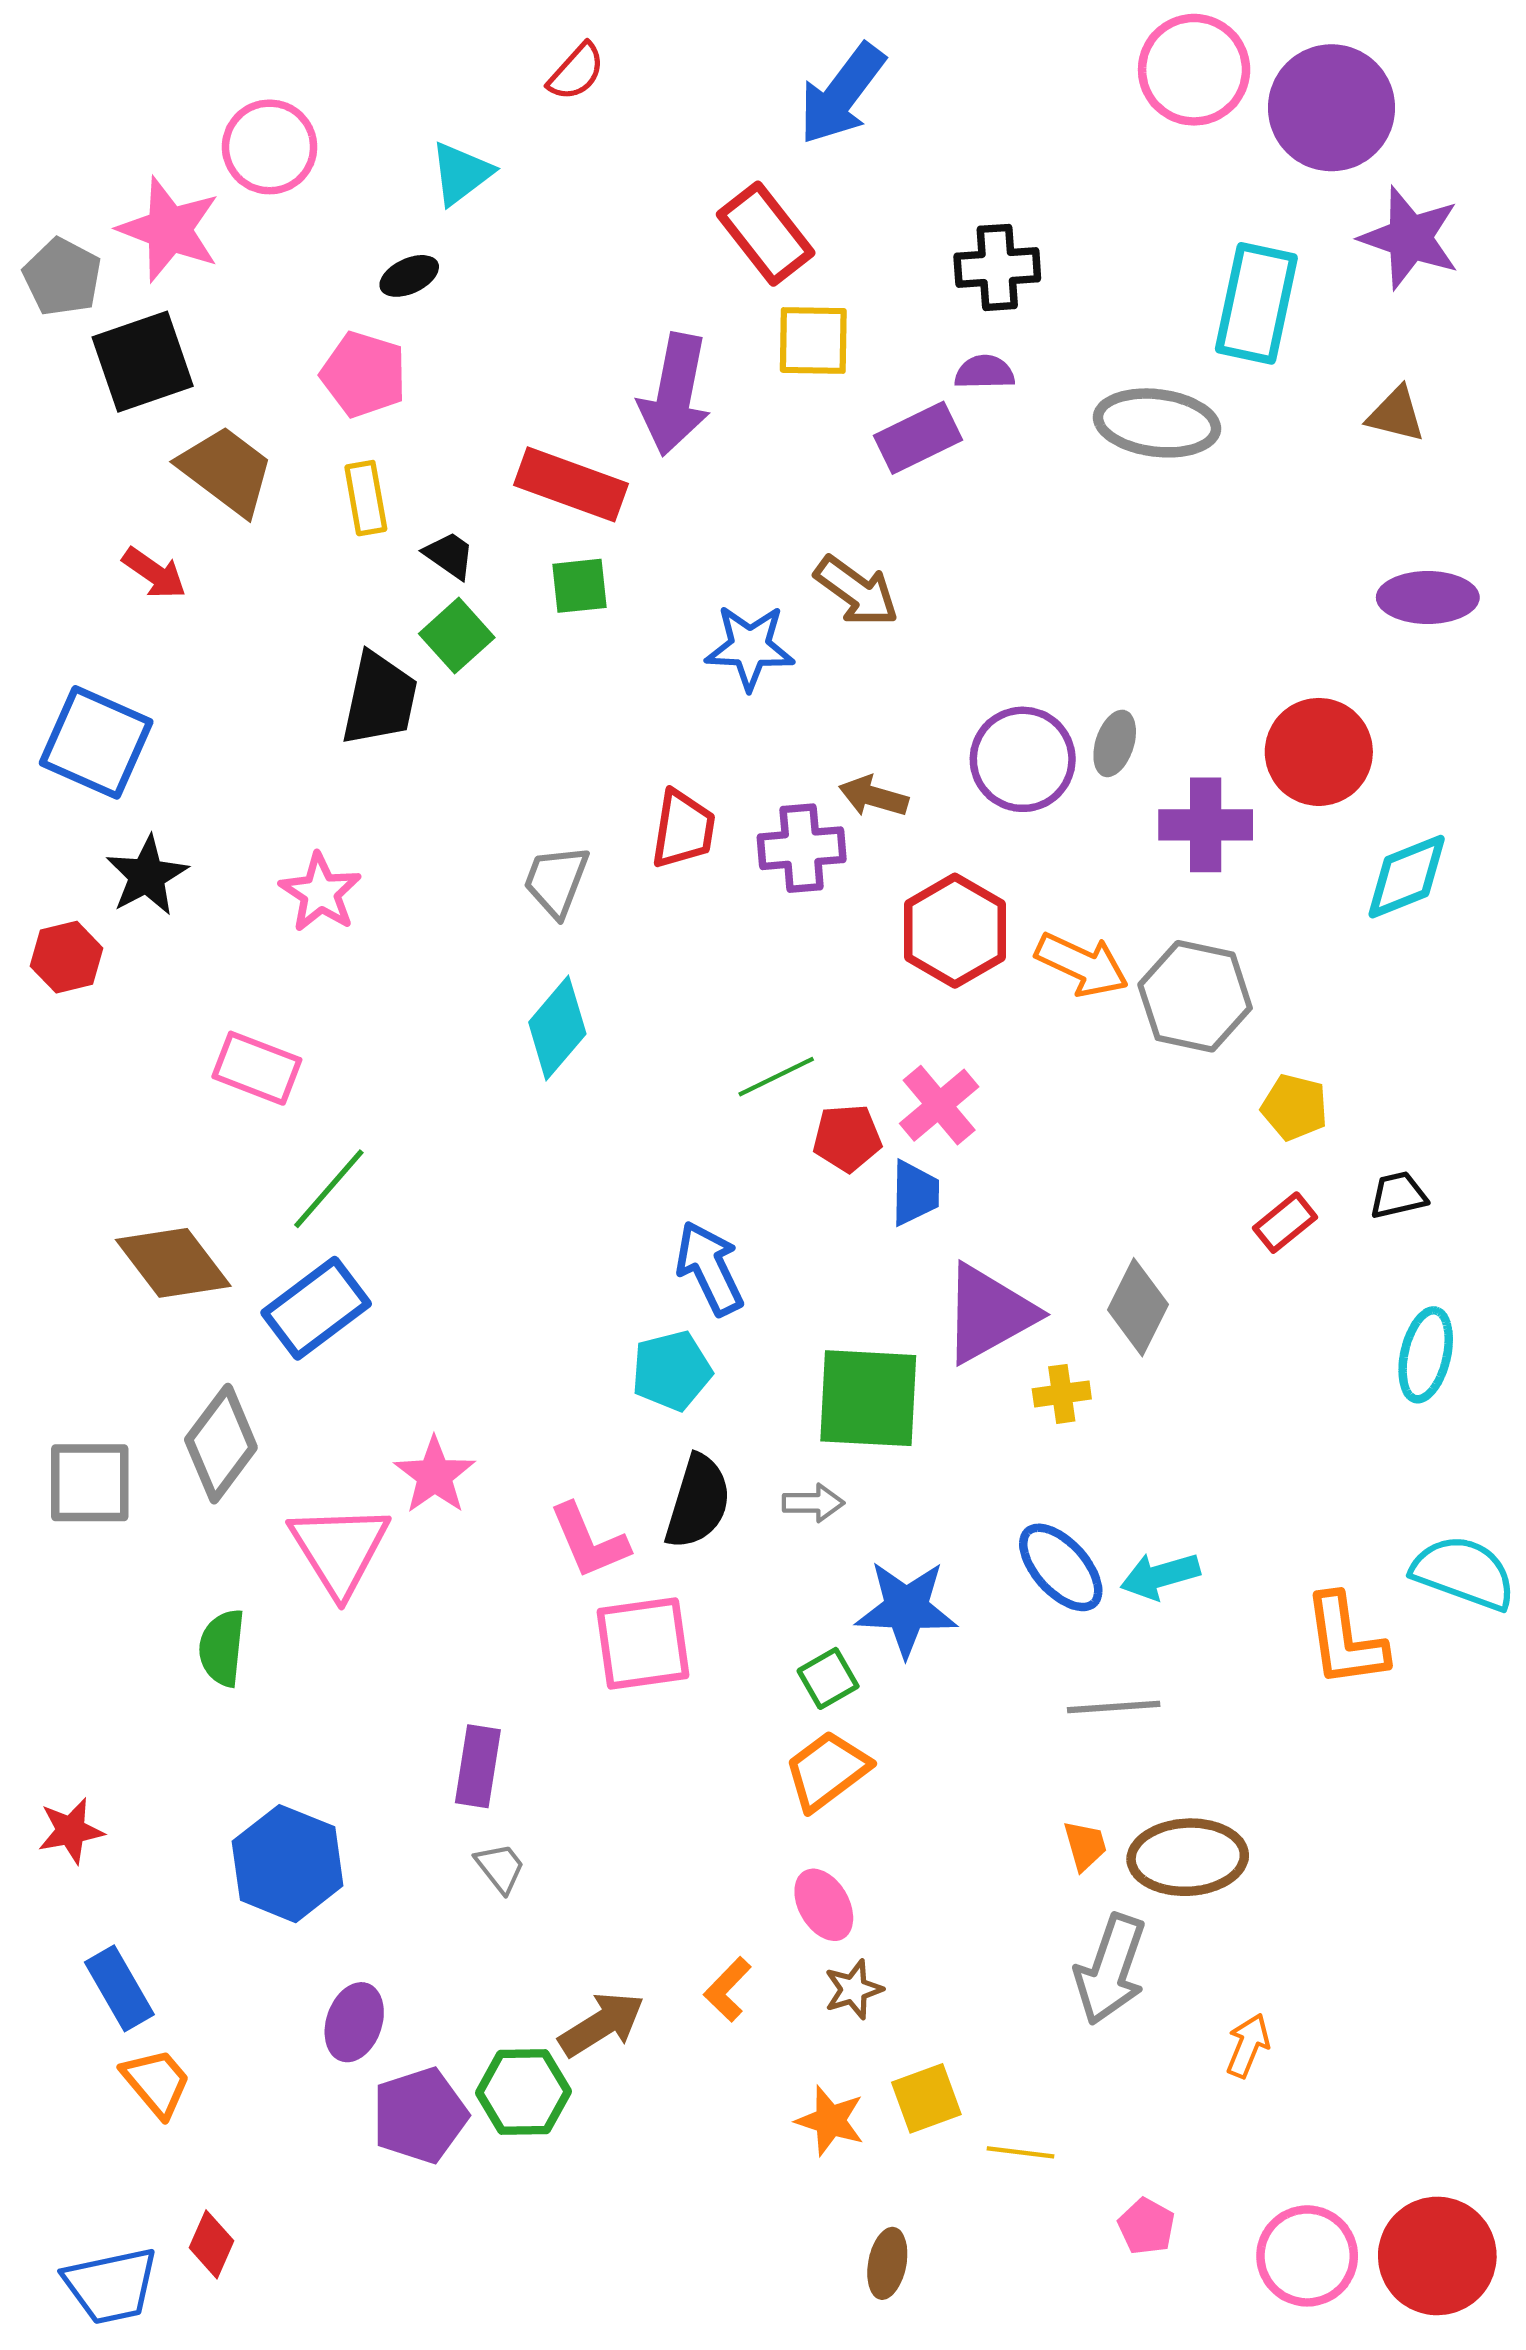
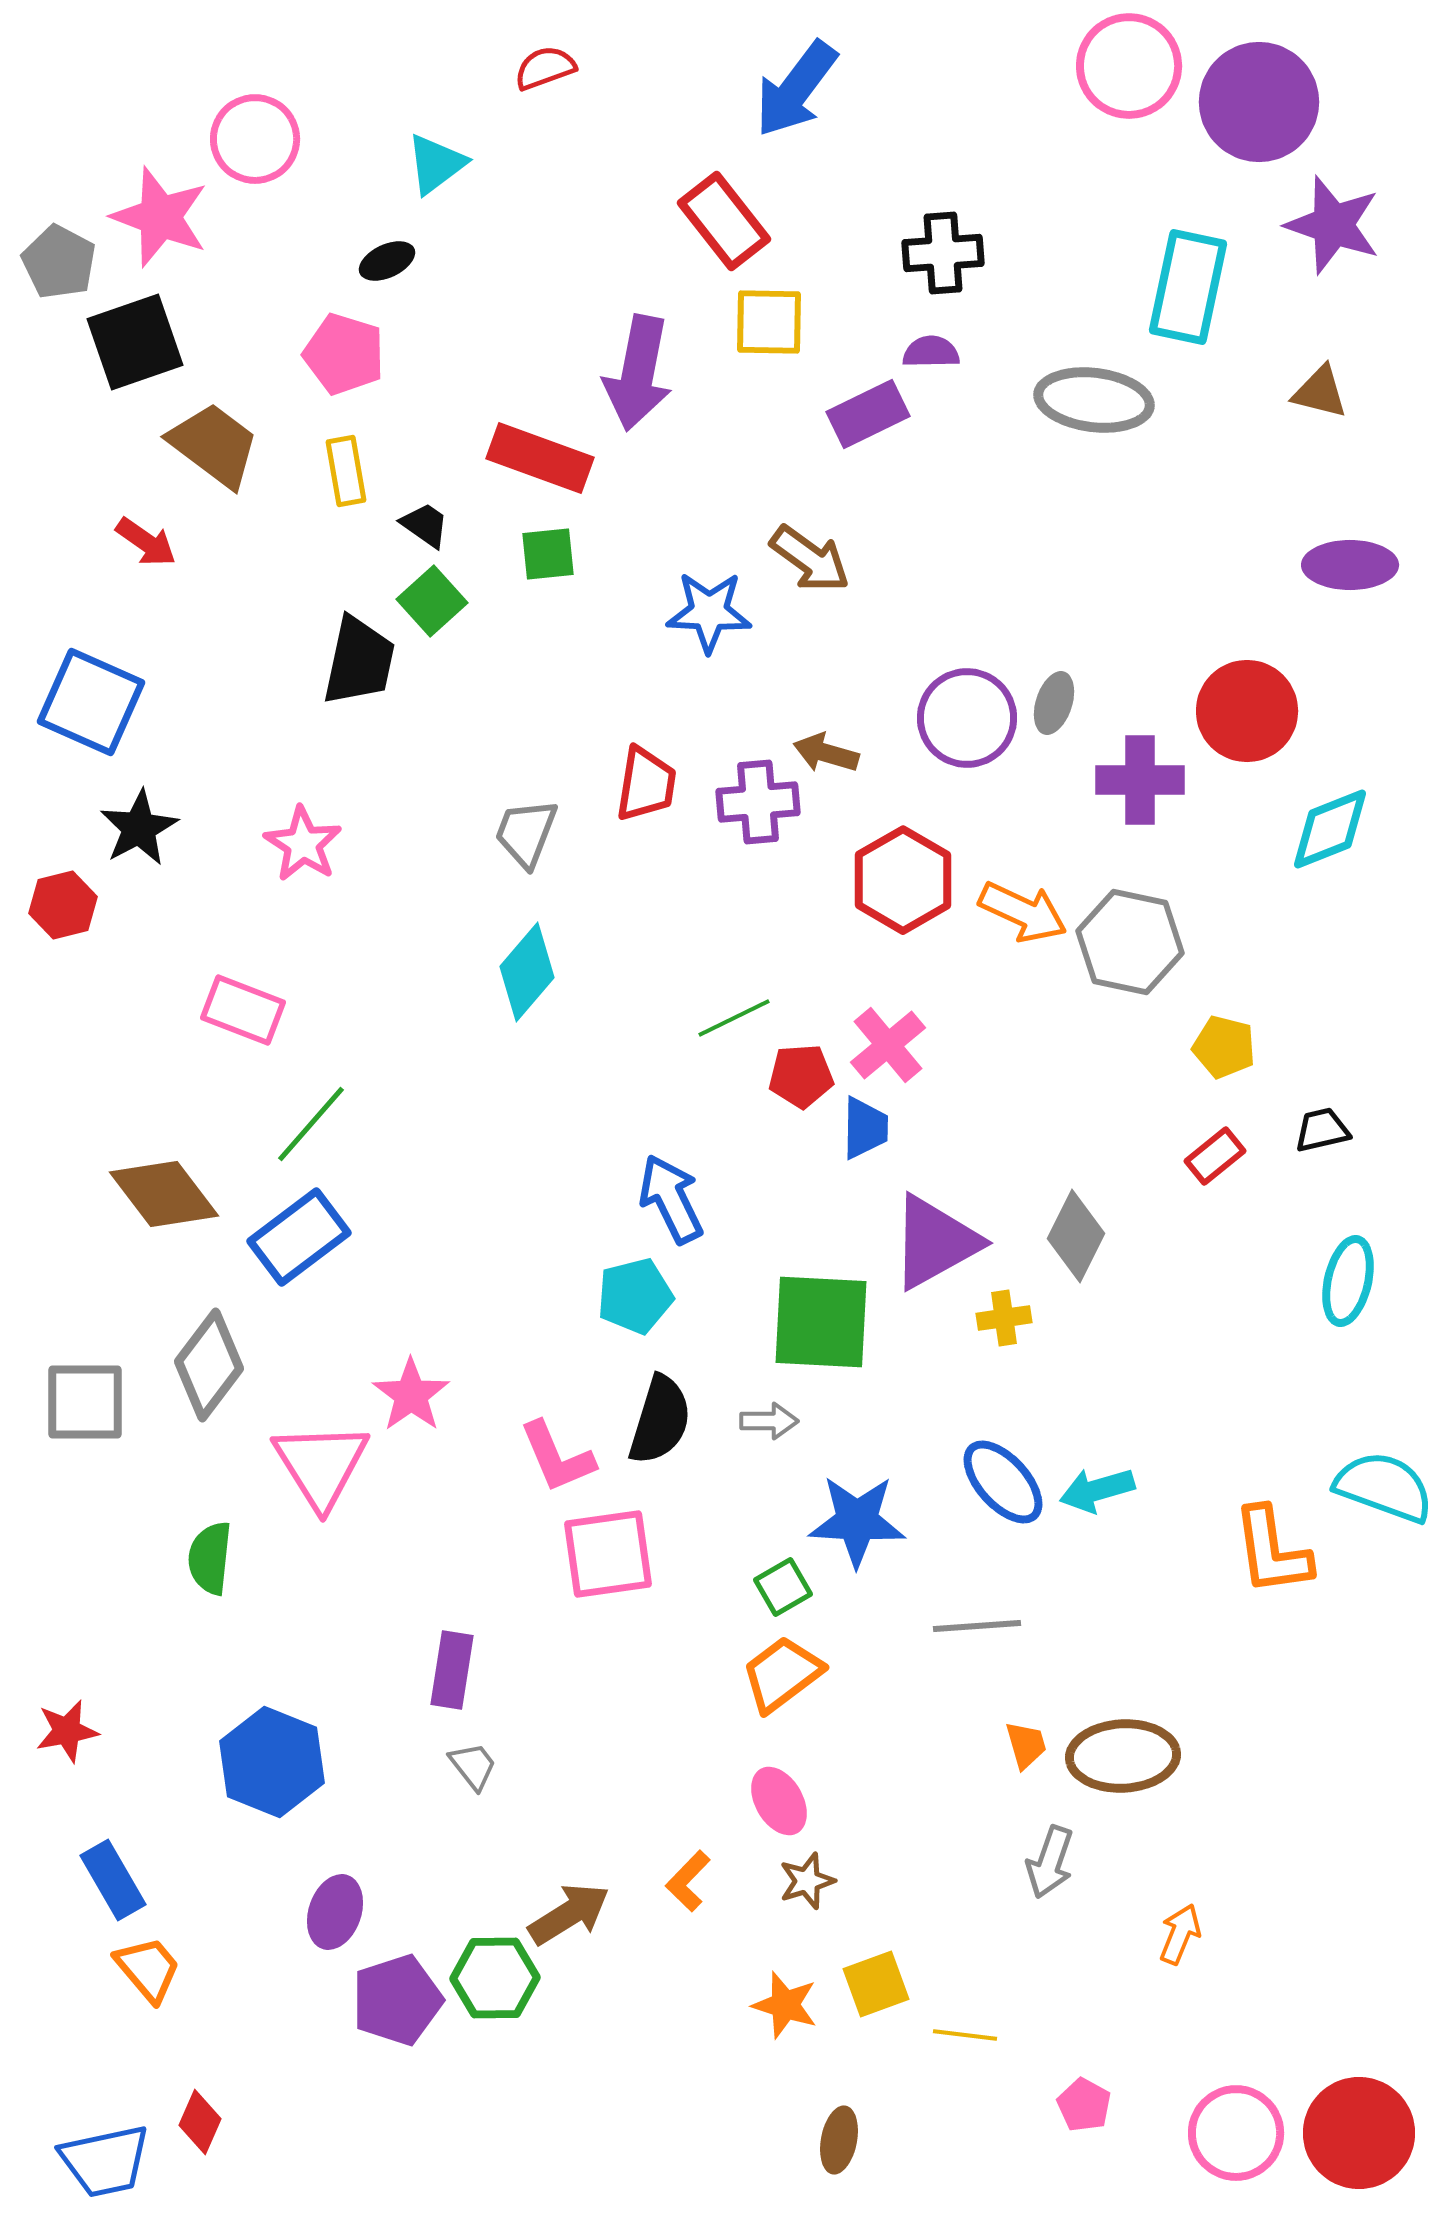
red semicircle: (576, 72) -> (545, 68), turned -152
gray line: (1114, 1707) -> (977, 1626), moved
gray arrow: (1110, 1969) -> (1050, 1862), size x0.7

